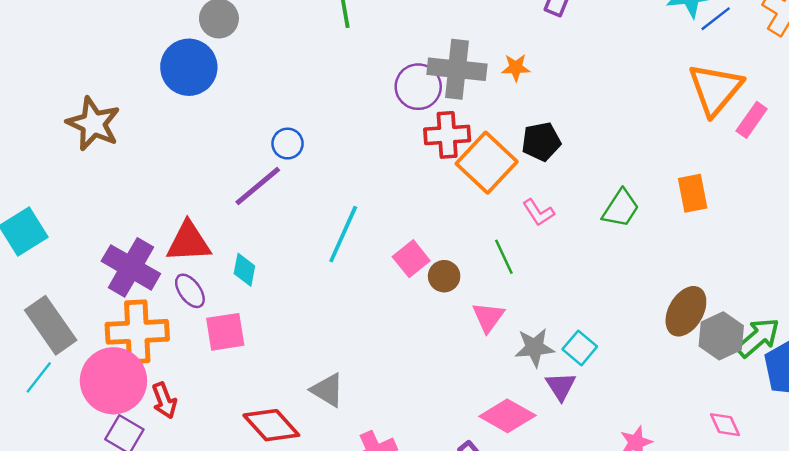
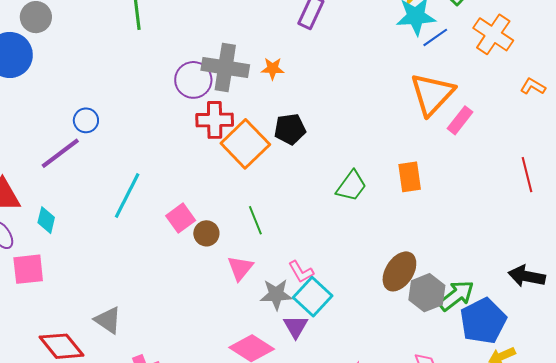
pink L-shape: (538, 212) -> (301, 272), moved
cyan square: (580, 348) -> (313, 297), size x1.4

